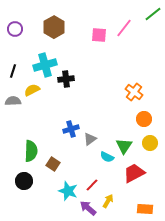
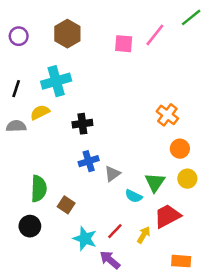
black cross: (66, 79) -> (82, 124), moved
yellow arrow: (108, 201) -> (144, 235), moved

